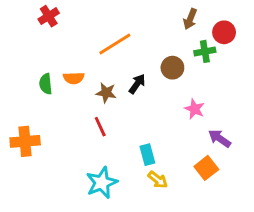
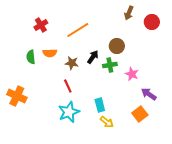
red cross: (49, 16) -> (41, 25), moved
green cross: (205, 51) -> (110, 65), moved
orange cross: (25, 141) -> (17, 96), turned 30
cyan star: (102, 183) -> (69, 112), moved

